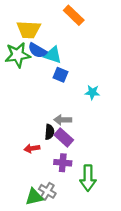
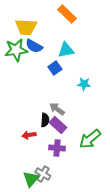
cyan triangle: (53, 55) -> (66, 50), moved, turned -30
blue square: (60, 75) -> (55, 68), turned 32
gray arrow: (63, 120) -> (57, 109), turned 35
green arrow: (88, 178) -> (90, 139), moved, turned 50
green triangle: (34, 197) -> (31, 179), turned -36

